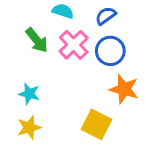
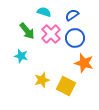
cyan star: (29, 94) -> (21, 56), moved
yellow star: (29, 127) -> (42, 80), moved

